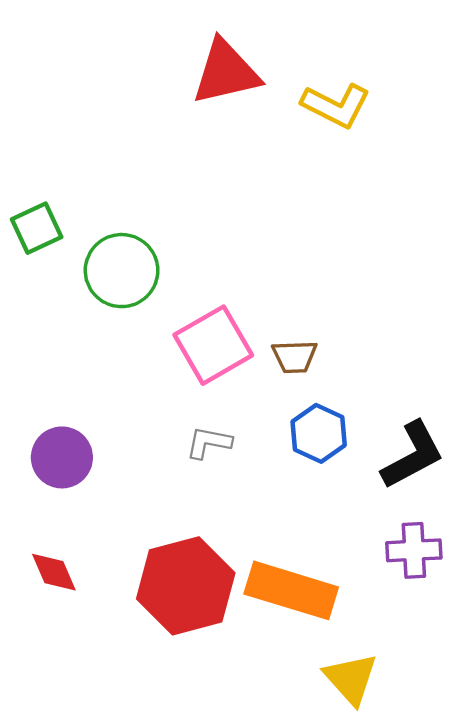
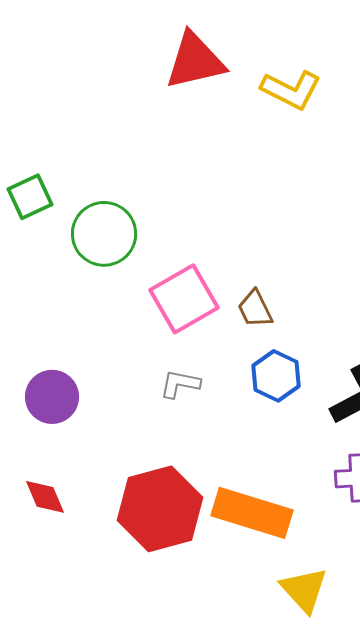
brown trapezoid: (295, 357) -> (255, 309), turned 66

